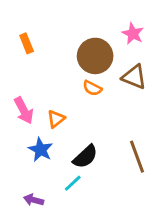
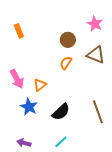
brown circle: (95, 56) -> (68, 40), size x0.6
orange semicircle: (92, 88) -> (66, 63), turned 96
cyan line: (73, 183) -> (61, 142), moved

